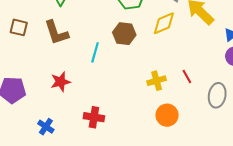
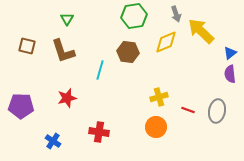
red line: (187, 76) -> (188, 110), moved, turned -40
orange circle: (167, 115) -> (156, 127), moved

